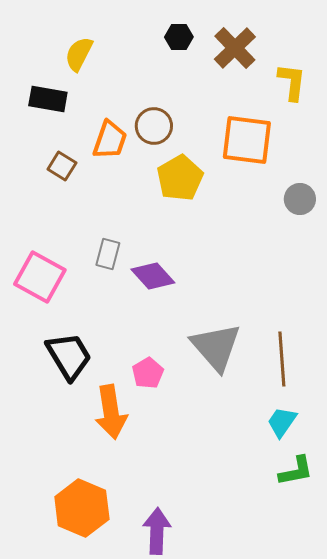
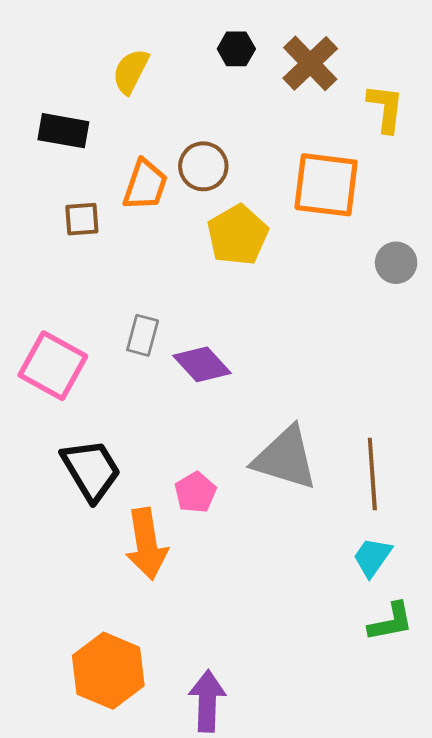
yellow semicircle: (79, 54) -> (131, 71), moved
brown square: (62, 166) -> (82, 219), turned -36
gray triangle: (216, 347) -> (285, 458), turned -32

